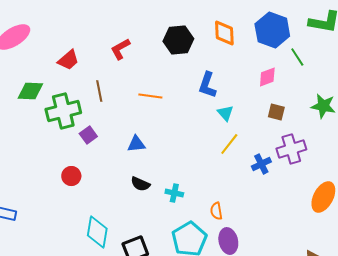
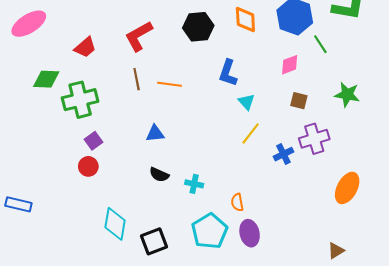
red L-shape: (120, 49) -> (139, 36), size x1.4
brown line: (99, 91) -> (137, 79), moved
purple square: (88, 135) -> (93, 141), moved

